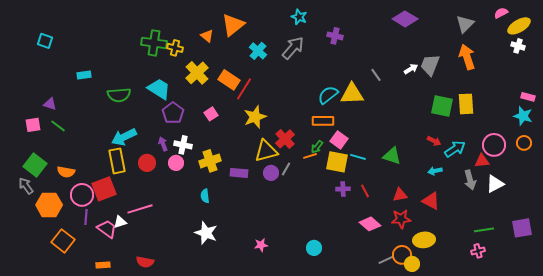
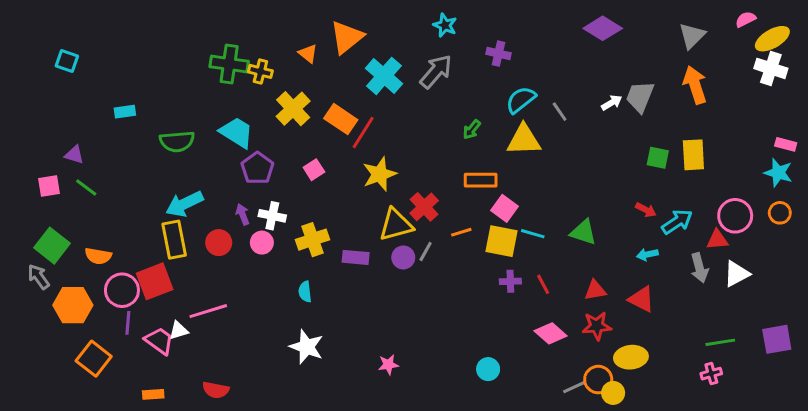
white cross: (518, 46) -> (771, 68), size x1.5
cyan cross: (258, 51) -> (384, 76), size x1.4
cyan semicircle: (328, 95) -> (521, 100), moved
green square: (442, 106) -> (658, 158), size x0.7
green arrow: (317, 147) -> (472, 129), moved
cyan circle: (314, 248) -> (488, 369), moved

